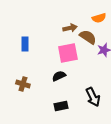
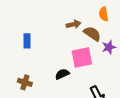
orange semicircle: (99, 18) -> (104, 14), turned 96
pink square: (68, 53) -> (82, 58), moved

